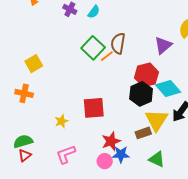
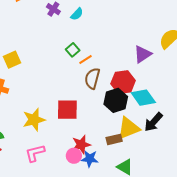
brown semicircle: (118, 43) -> (92, 78), moved
green square: (93, 48) -> (73, 50), size x0.6
yellow triangle: (157, 120) -> (129, 128), turned 30
yellow star: (61, 121) -> (34, 120), size x1.6
pink circle: (105, 161) -> (74, 156), moved

